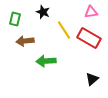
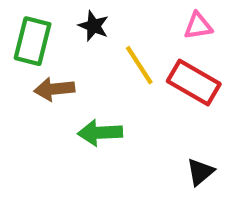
green rectangle: (15, 19) -> (33, 41), size x1.5

